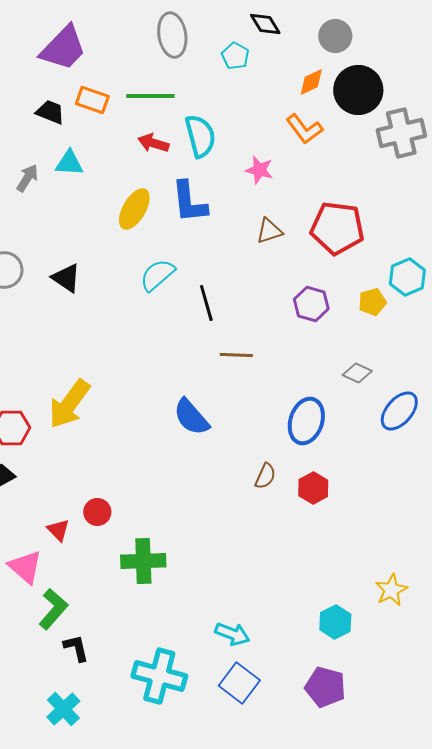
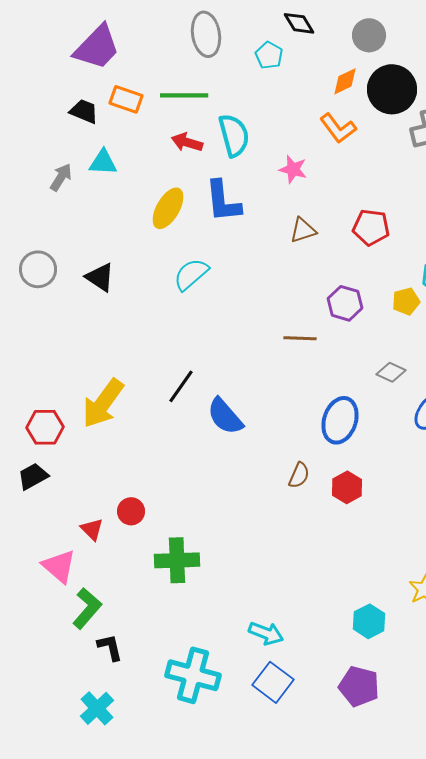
red pentagon: (337, 228) -> (371, 227), size x0.7
black line: (206, 303) -> (181, 386), moved, turned 51
brown line: (236, 355) -> (300, 338), moved

